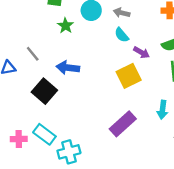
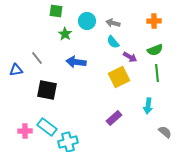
blue arrow: (68, 68) -> (76, 62), moved
black square: (44, 91) -> (47, 90), turned -30
purple rectangle: (123, 124) -> (114, 118), size x0.7

